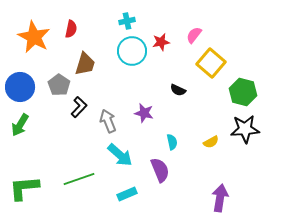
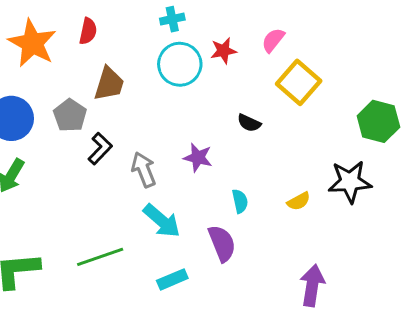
green hexagon: (243, 92) -> (378, 121), moved

